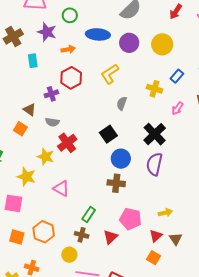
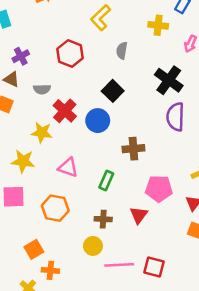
red hexagon: (71, 78) -> (70, 53), moved
purple cross: (51, 94) -> (21, 56), moved
blue circle: (121, 159) -> (98, 121), moved
green rectangle: (89, 214) -> (106, 181), moved
orange hexagon: (44, 232) -> (55, 208), moved
orange square: (17, 237) -> (34, 249), moved, turned -35

